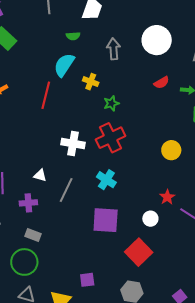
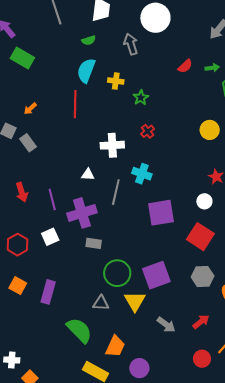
white circle: (157, 40) -> (155, 18), moved
red cross: (110, 138) -> (148, 131), size x0.5
white triangle: (40, 175) -> (88, 175), moved
cyan cross: (106, 180) -> (142, 174), moved
purple cross: (28, 203) -> (82, 213), size x1.6
green circle: (24, 262) -> (117, 273), moved
purple square: (87, 280) -> (156, 275), size x1.8

